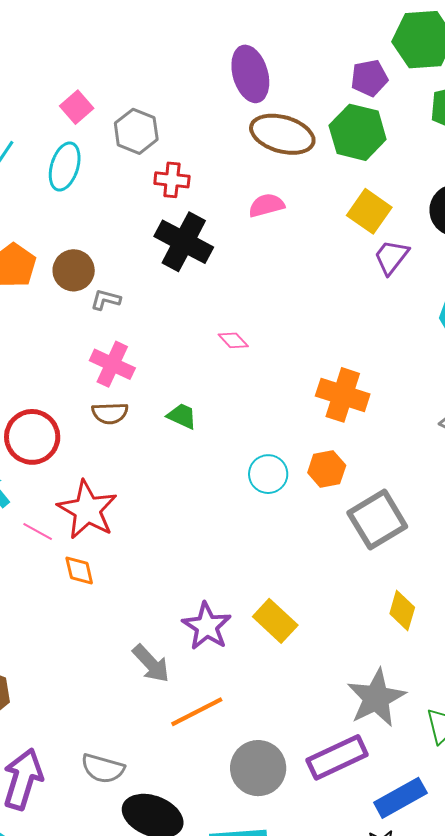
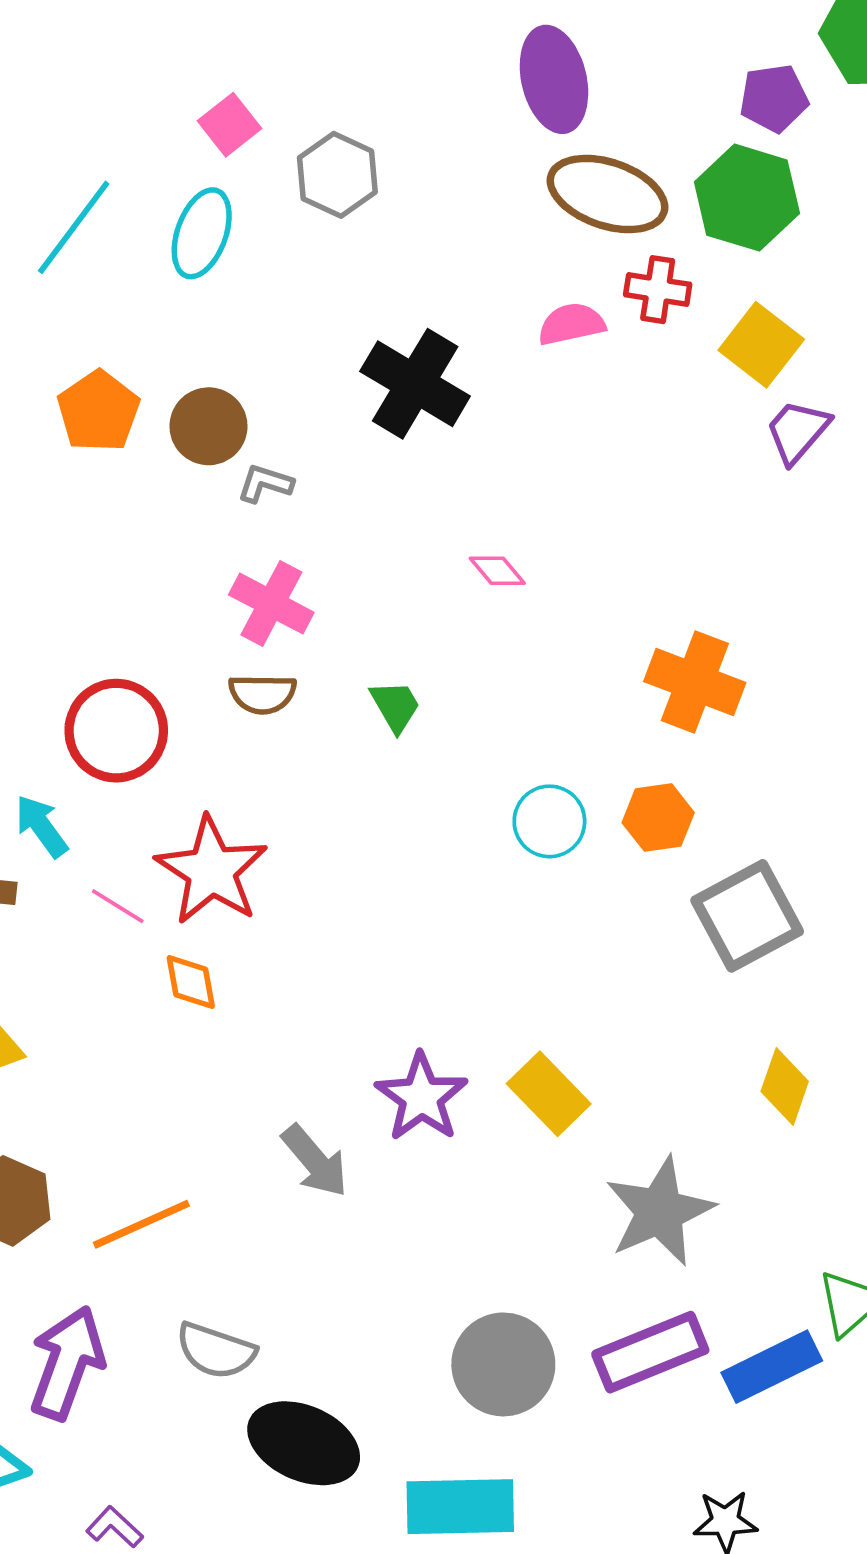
red cross: (172, 180) -> (658, 290), moved
green trapezoid: (182, 416) -> (395, 706), turned 32
gray star: (376, 698) -> (660, 1211), moved
orange line: (197, 712) -> (141, 1224), moved
blue rectangle: (400, 798) -> (772, 1367), moved

